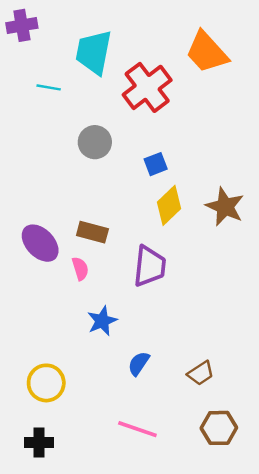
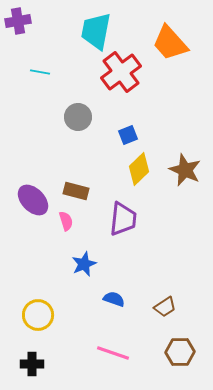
cyan trapezoid: (94, 52) -> (96, 31), moved
blue semicircle: (139, 363) -> (114, 299), turned 75

